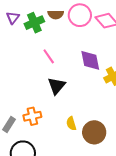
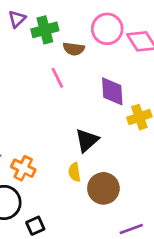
brown semicircle: (56, 14) -> (74, 49), moved
black triangle: (57, 86) -> (87, 140), moved
orange cross: (32, 116) -> (23, 168), moved, turned 30

